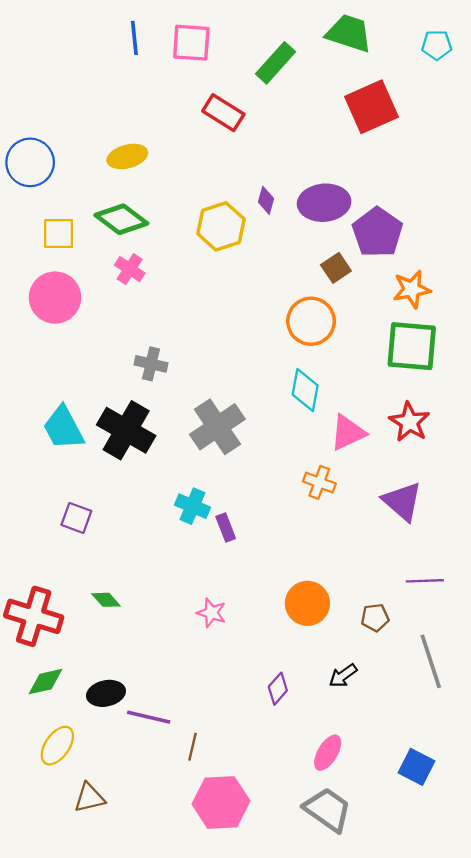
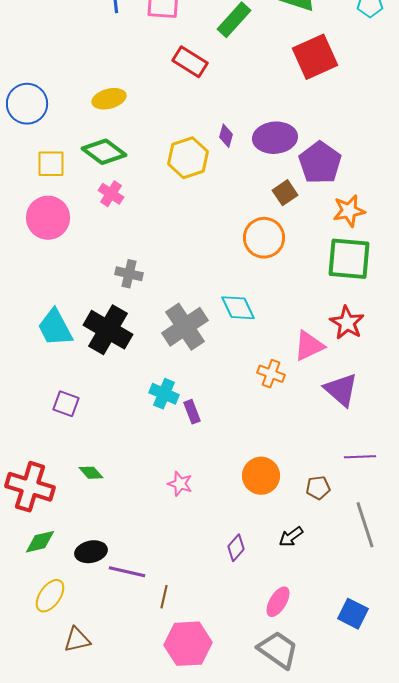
cyan diamond: (305, 390) -> (238, 308), moved, turned -36
pink triangle: (348, 433) -> (309, 346), moved

